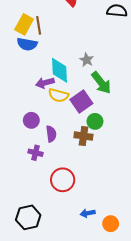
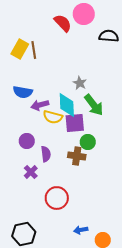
blue semicircle: (27, 44) -> (23, 92), moved
cyan diamond: (59, 70) -> (67, 105), moved
purple square: (81, 102) -> (75, 123), turned 30
purple cross: (35, 153) -> (31, 172), turned 32

